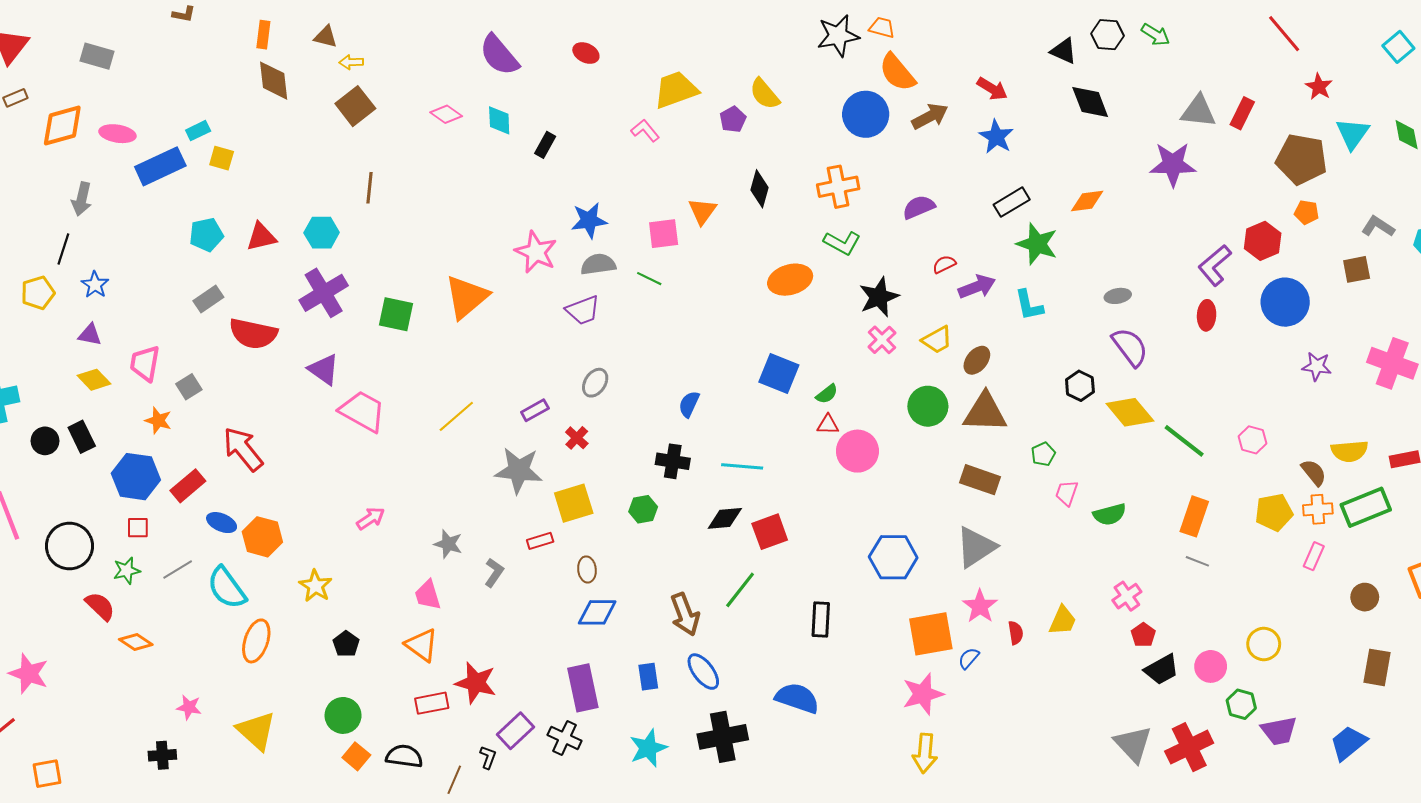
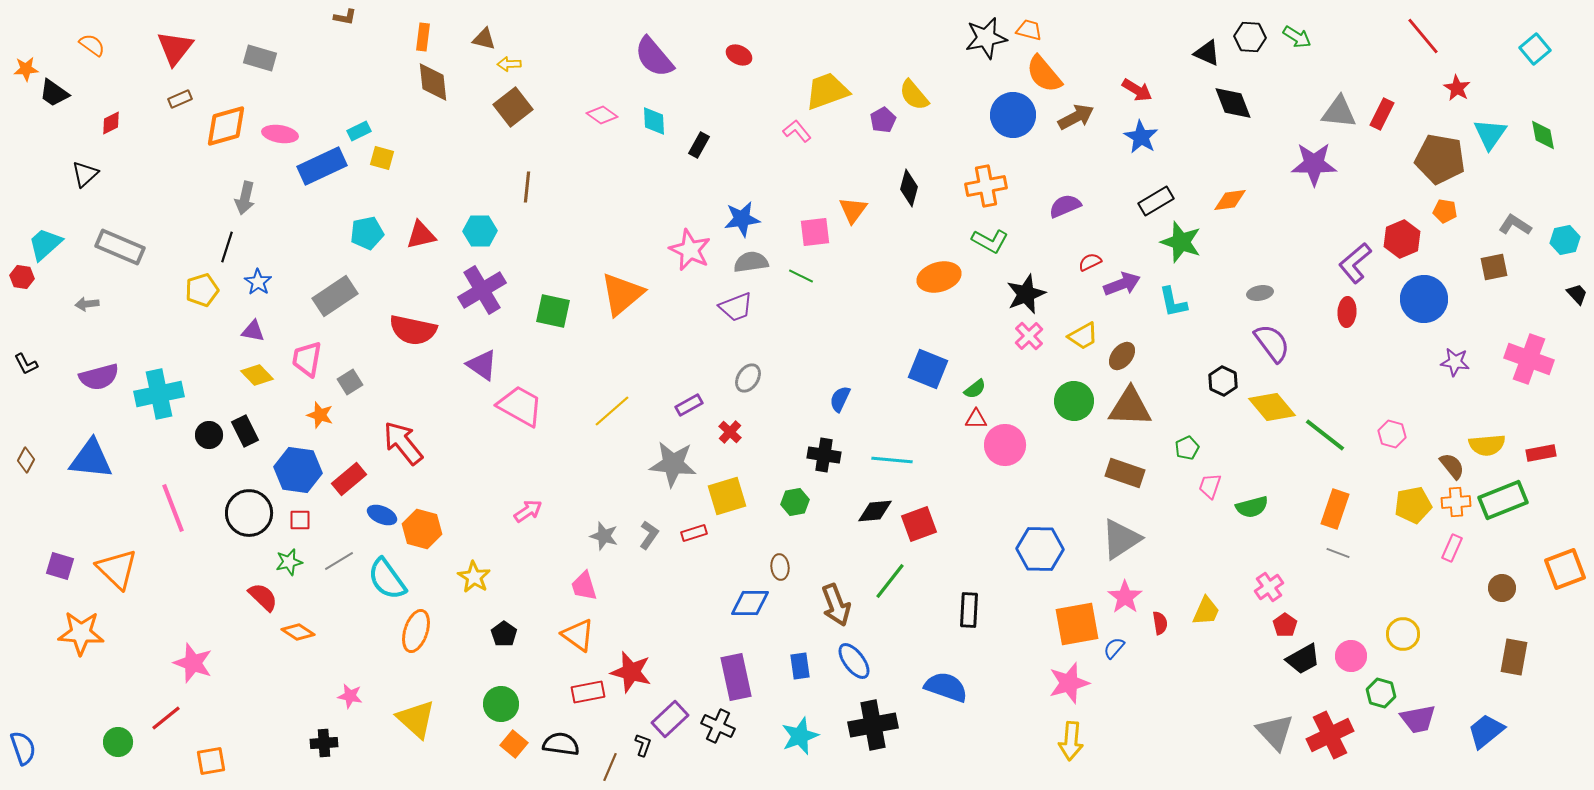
gray rectangle: (208, 299) -> (335, 296), moved, size x1.5
black circle: (69, 546) -> (249, 513), moved
brown ellipse: (587, 569) -> (780, 567), moved
gray L-shape: (494, 573) -> (649, 535), moved

